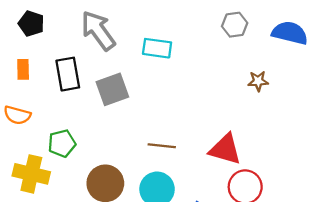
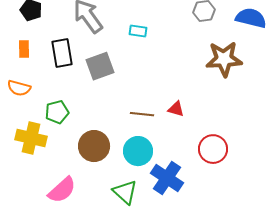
cyan rectangle: (157, 48) -> (138, 31), size x0.7
brown star: (258, 81) -> (224, 59), size x2.0
red triangle: (225, 149) -> (176, 109), moved, size x0.6

